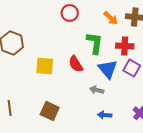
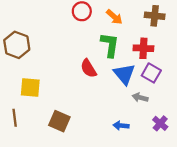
orange arrow: (111, 18) -> (114, 17), moved
yellow square: (45, 66) -> (30, 87), moved
gray arrow: (97, 90) -> (140, 98), moved

